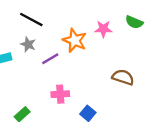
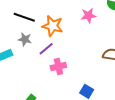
orange star: (75, 40) -> (52, 26), moved
pink cross: (60, 94) -> (58, 67), moved

